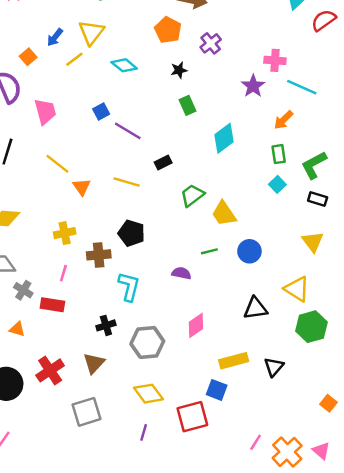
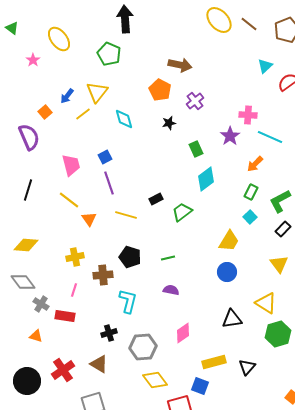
cyan diamond: (124, 65) -> (124, 119), turned 35
green rectangle: (187, 105) -> (196, 149), moved
pink trapezoid: (45, 111) -> (71, 165), moved
purple line: (128, 131) -> (109, 183), moved, turned 40
green rectangle: (279, 154) -> (251, 192), turned 35
green trapezoid: (192, 195) -> (182, 212), moved
black rectangle: (318, 199) -> (283, 229), turned -63
yellow trapezoid: (224, 214) -> (229, 241), moved, turned -115
green line: (209, 251) -> (168, 258), moved
brown triangle: (94, 363) -> (99, 364), turned -42
yellow diamond: (149, 394) -> (155, 380), moved

